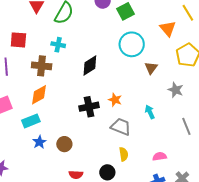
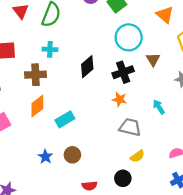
black cross: (89, 107) -> (123, 72), moved
cyan rectangle: (31, 121) -> (65, 119), moved
yellow semicircle: (124, 154) -> (137, 156), turned 72

